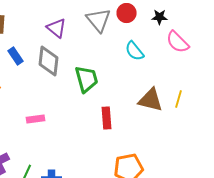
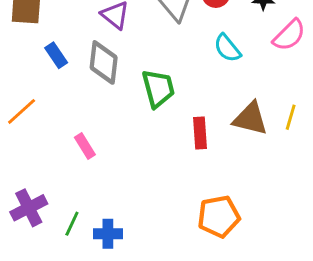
pink semicircle: (178, 42) -> (289, 35), turned -90
red rectangle: (107, 118) -> (200, 133), moved
pink rectangle: (36, 119) -> (85, 146), turned 66

